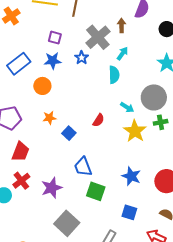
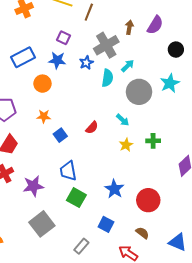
brown arrow: (122, 25) -> (129, 27), moved
cyan semicircle: (114, 75) -> (107, 78), moved
gray circle: (154, 97) -> (139, 92), moved
yellow star: (135, 131) -> (126, 145), size x0.6

